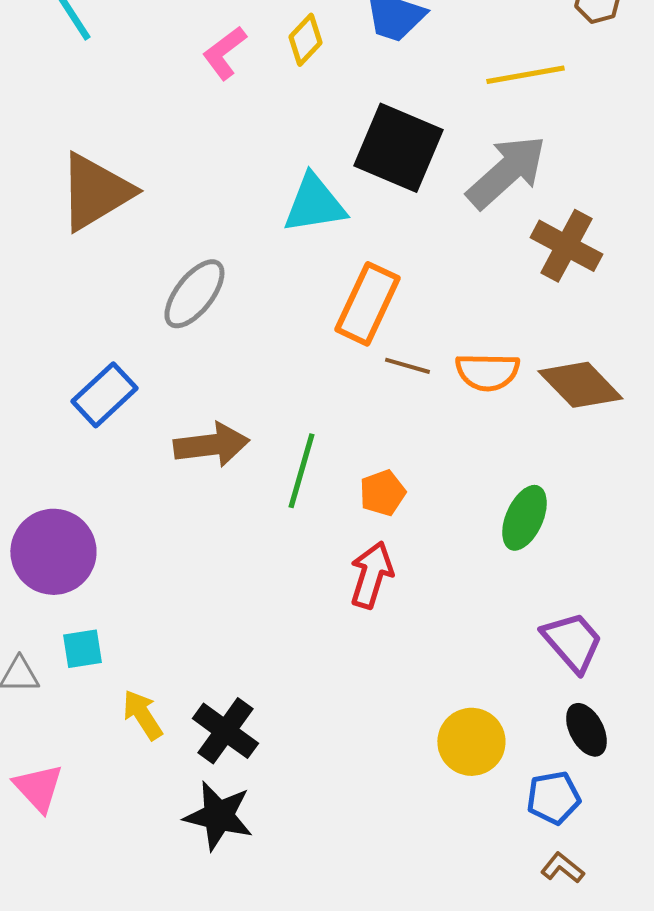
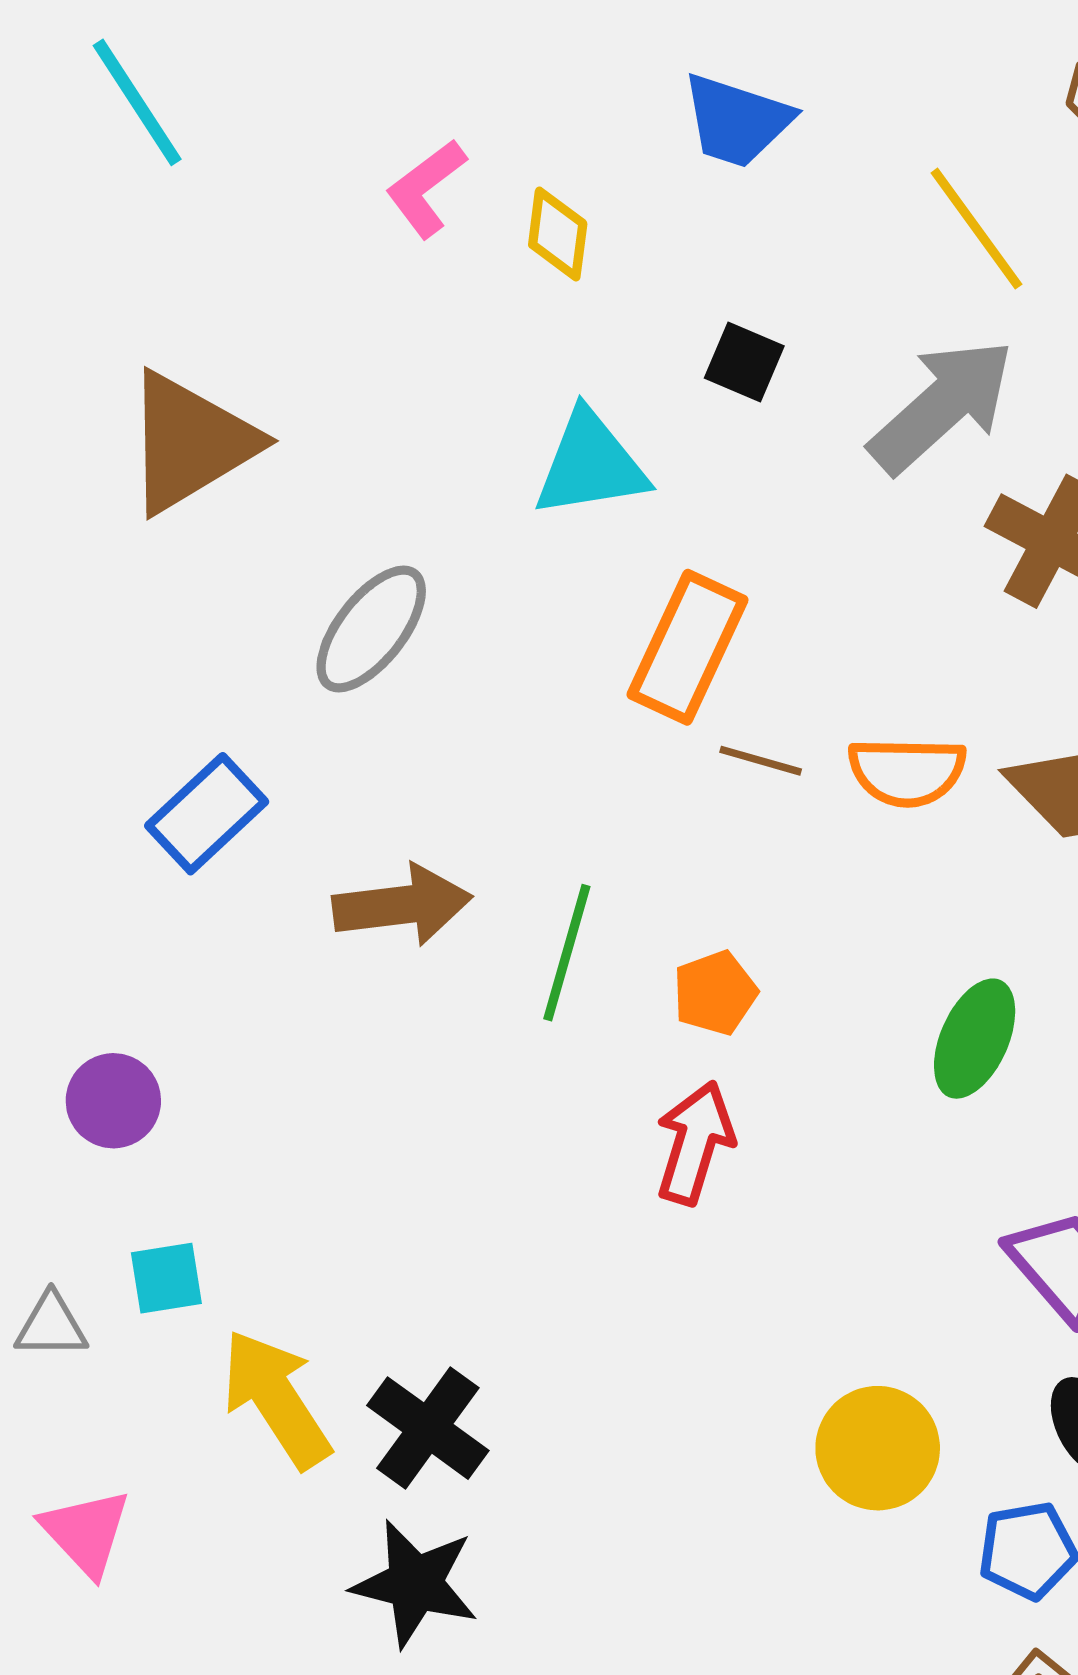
yellow diamond: (305, 40) -> (558, 234), moved, turned -36
yellow line: (525, 75) -> (976, 229), turned 64
black square: (398, 148) -> (744, 362), size x0.5
purple circle: (53, 552) -> (113, 1101), size x0.6
yellow arrow: (142, 715) -> (276, 1399), size x1.5

